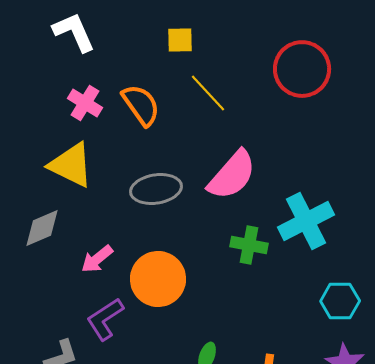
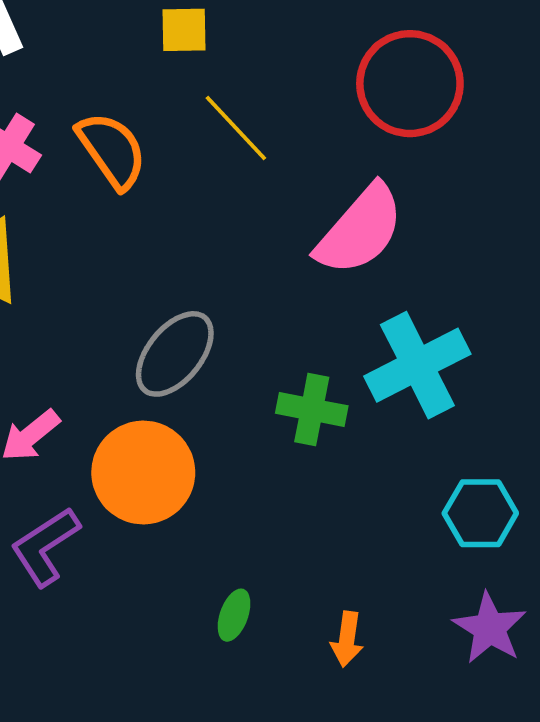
pink semicircle: (232, 175) -> (360, 230), moved
gray ellipse: (156, 189) -> (175, 354), moved, turned -42

